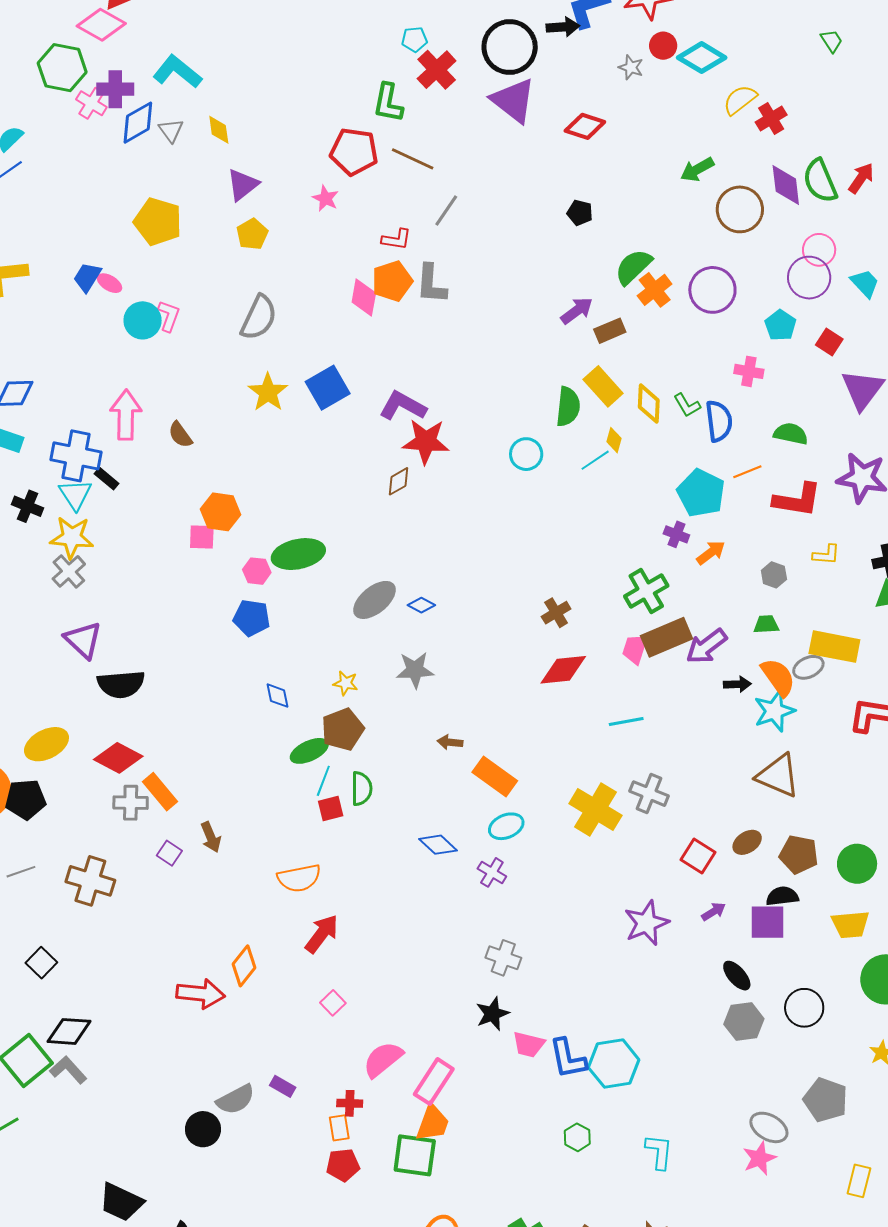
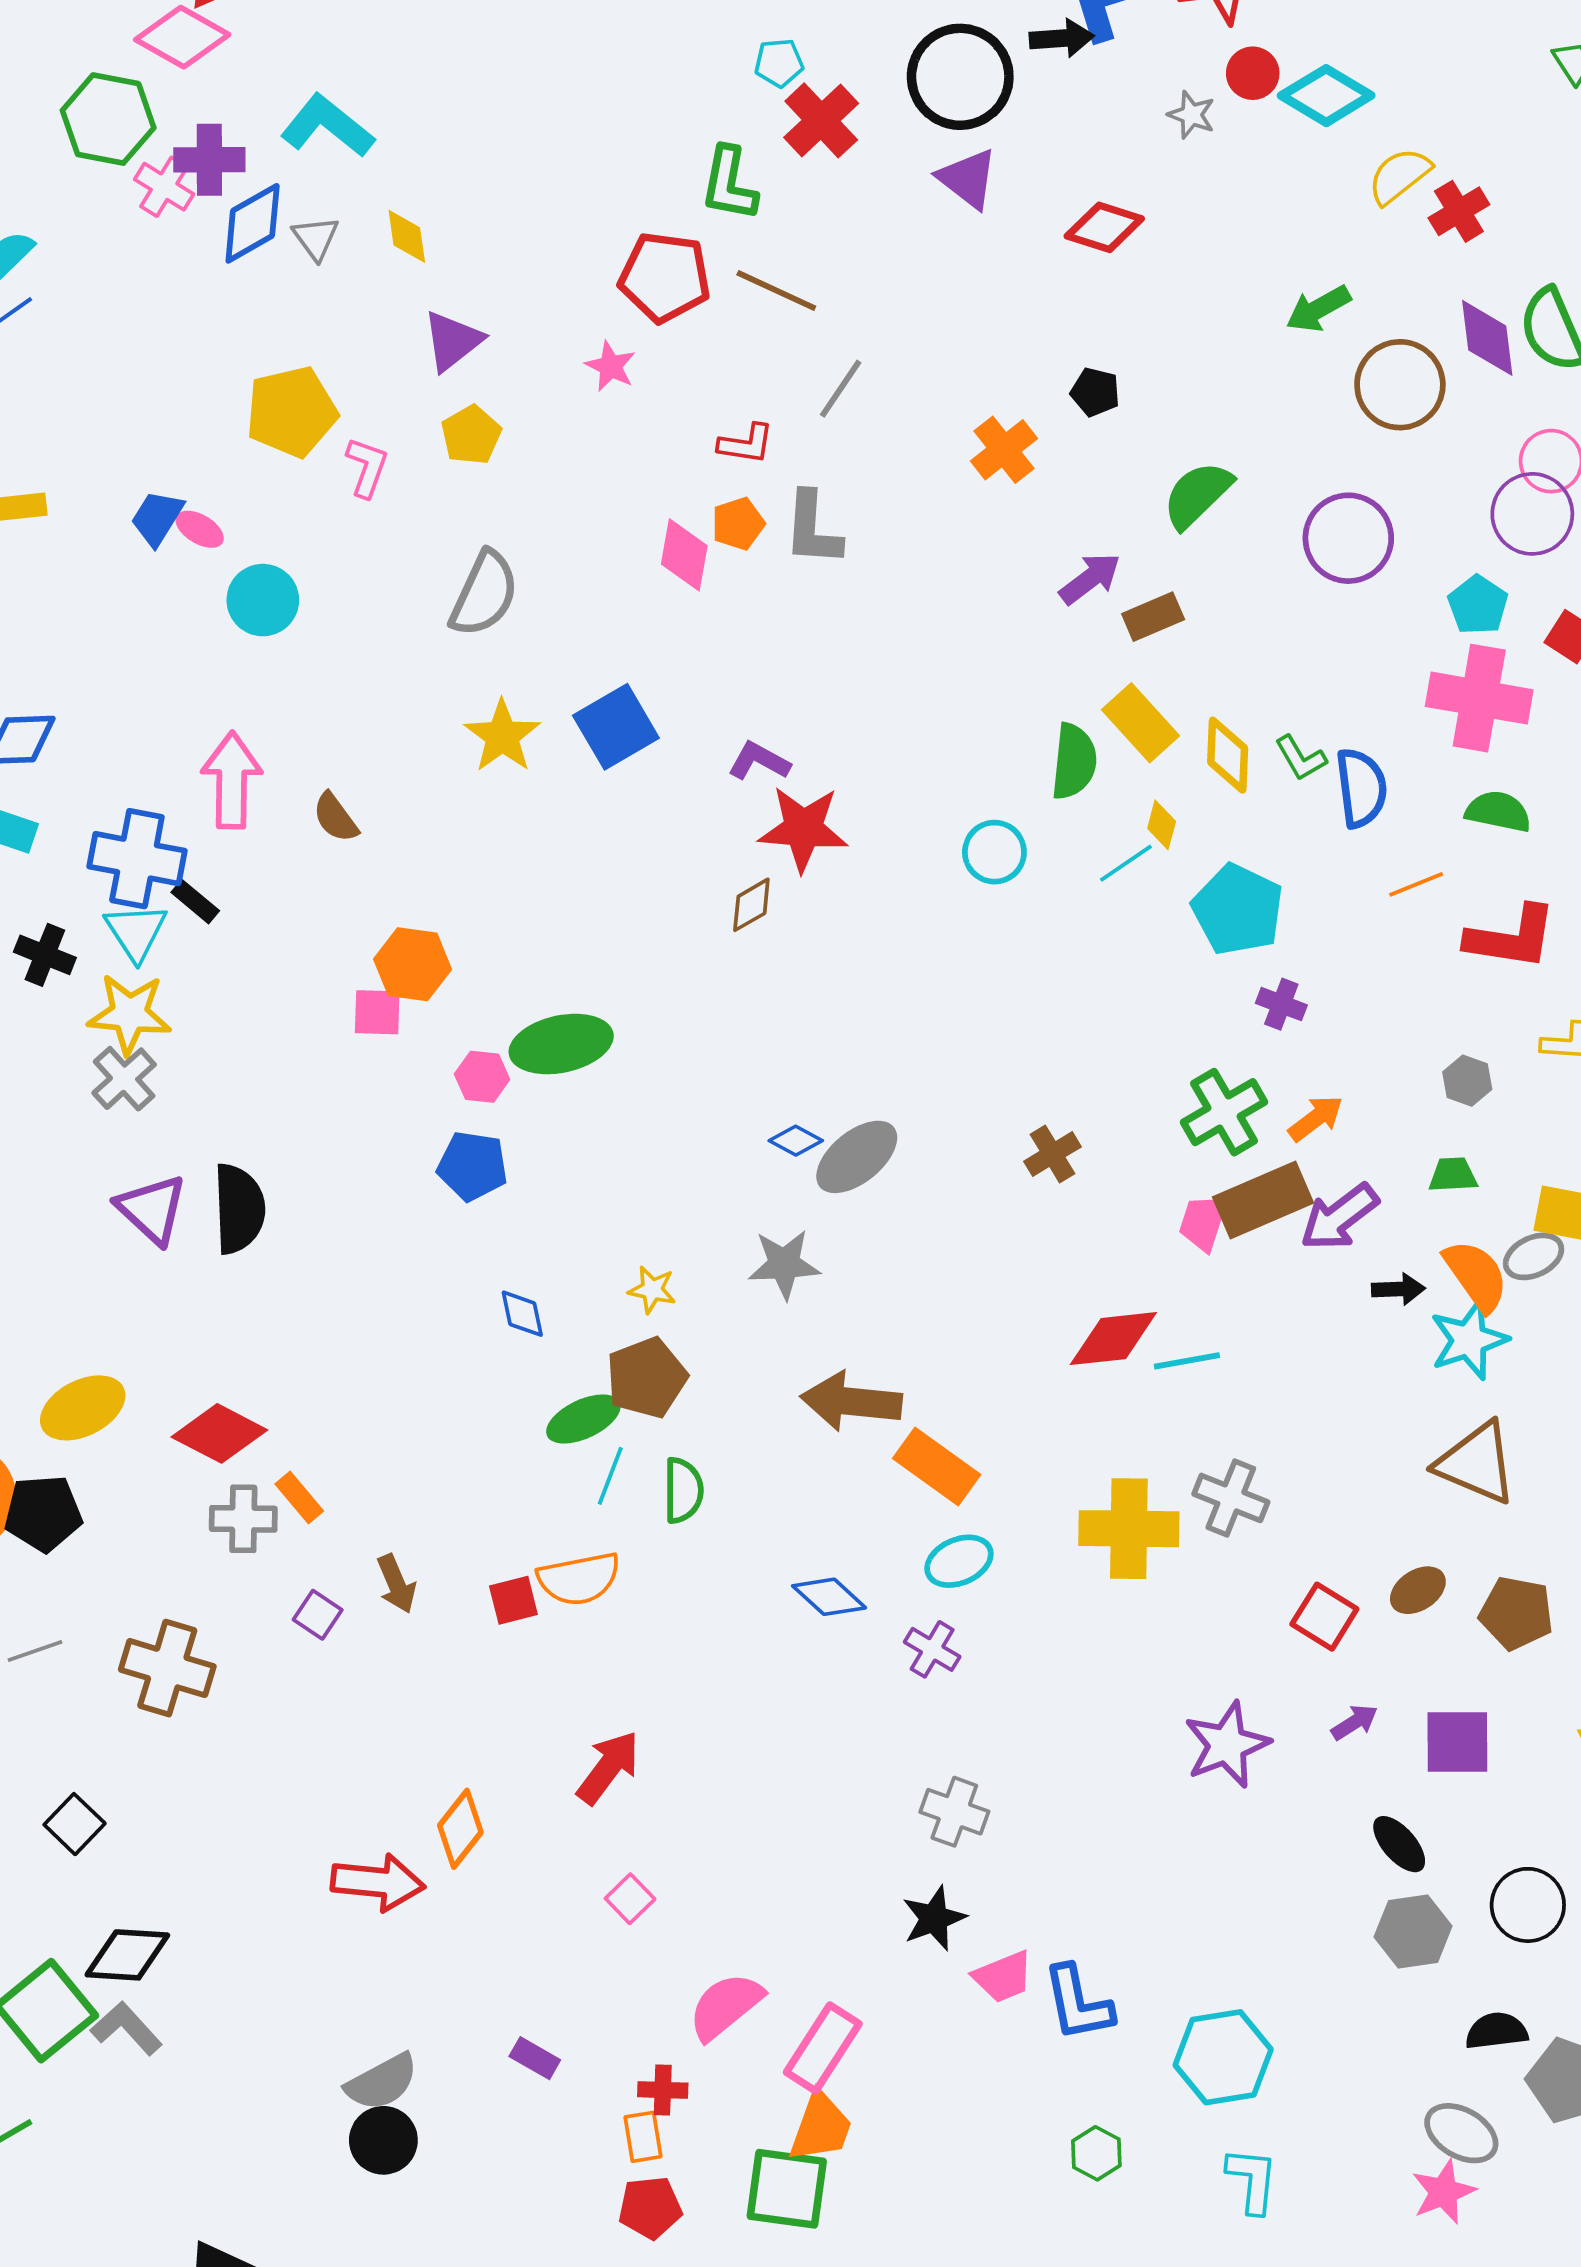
purple triangle: (513, 100) -> (968, 179), size x0.7
yellow pentagon: (158, 222) -> (291, 412), turned -30
orange pentagon: (392, 281) -> (738, 524), size x0.7
orange cross: (655, 290) -> (1004, 450), moved
pink L-shape: (169, 316) -> (367, 467), moved
pink cross: (749, 371) -> (1479, 698), moved, size x1.8
purple L-shape: (403, 406) -> (759, 761), size x0.7
cyan pentagon: (701, 493) -> (1238, 910), moved
orange arrow: (711, 553) -> (1316, 1118), moved
gray ellipse: (375, 600) -> (857, 1157), moved
red diamond: (563, 670) -> (1113, 1339), moved
black semicircle: (121, 684) -> (239, 1209), moved, turned -87
brown arrow: (450, 742) -> (851, 1401), size x2.0
orange rectangle: (160, 792) -> (299, 1498), size x0.7
red square: (331, 808) -> (513, 1600), moved
yellow cross: (595, 810) -> (1129, 1529), turned -30
orange semicircle: (299, 878) -> (579, 1579), moved
black semicircle: (782, 896) -> (1496, 2031), moved
pink trapezoid: (529, 1044) -> (1003, 1977), turned -36
cyan hexagon: (614, 1064) -> (1223, 2057), moved
gray semicircle: (236, 1099) -> (382, 2082), moved

